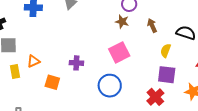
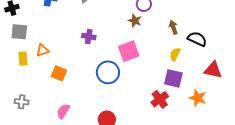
brown arrow: (152, 25) -> (173, 27), moved
purple cross: (76, 63) -> (89, 37), moved
blue circle: (110, 86) -> (108, 72), moved

